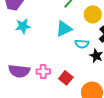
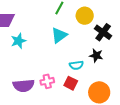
cyan semicircle: (82, 44) -> (76, 65), moved

